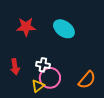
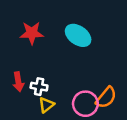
white cross: (43, 65) -> (39, 87), moved
pink circle: (50, 78) -> (85, 104), moved

